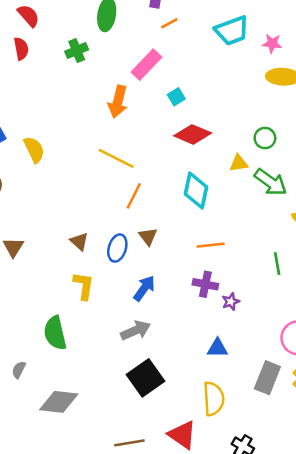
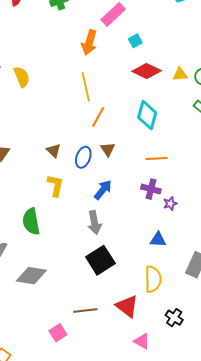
yellow line: (116, 158) -> (86, 87), turned 48
yellow triangle: (239, 163) -> (180, 74), moved
gray arrow: (136, 330) -> (94, 223), turned 100

